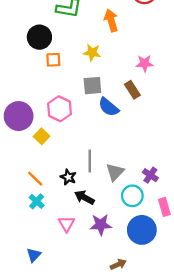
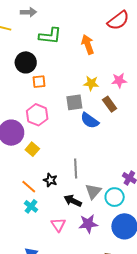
yellow star: (92, 53) -> (91, 83), moved
pink hexagon: (60, 109) -> (37, 115), moved
gray triangle: (115, 172) -> (93, 191), moved
black star: (68, 177) -> (50, 180), moved

